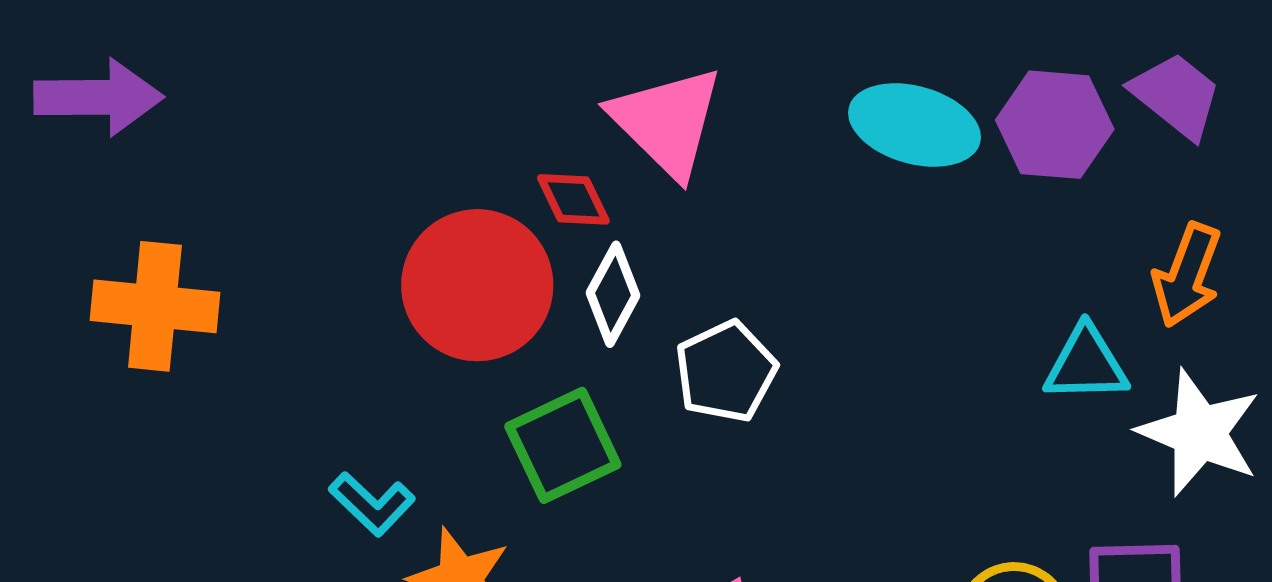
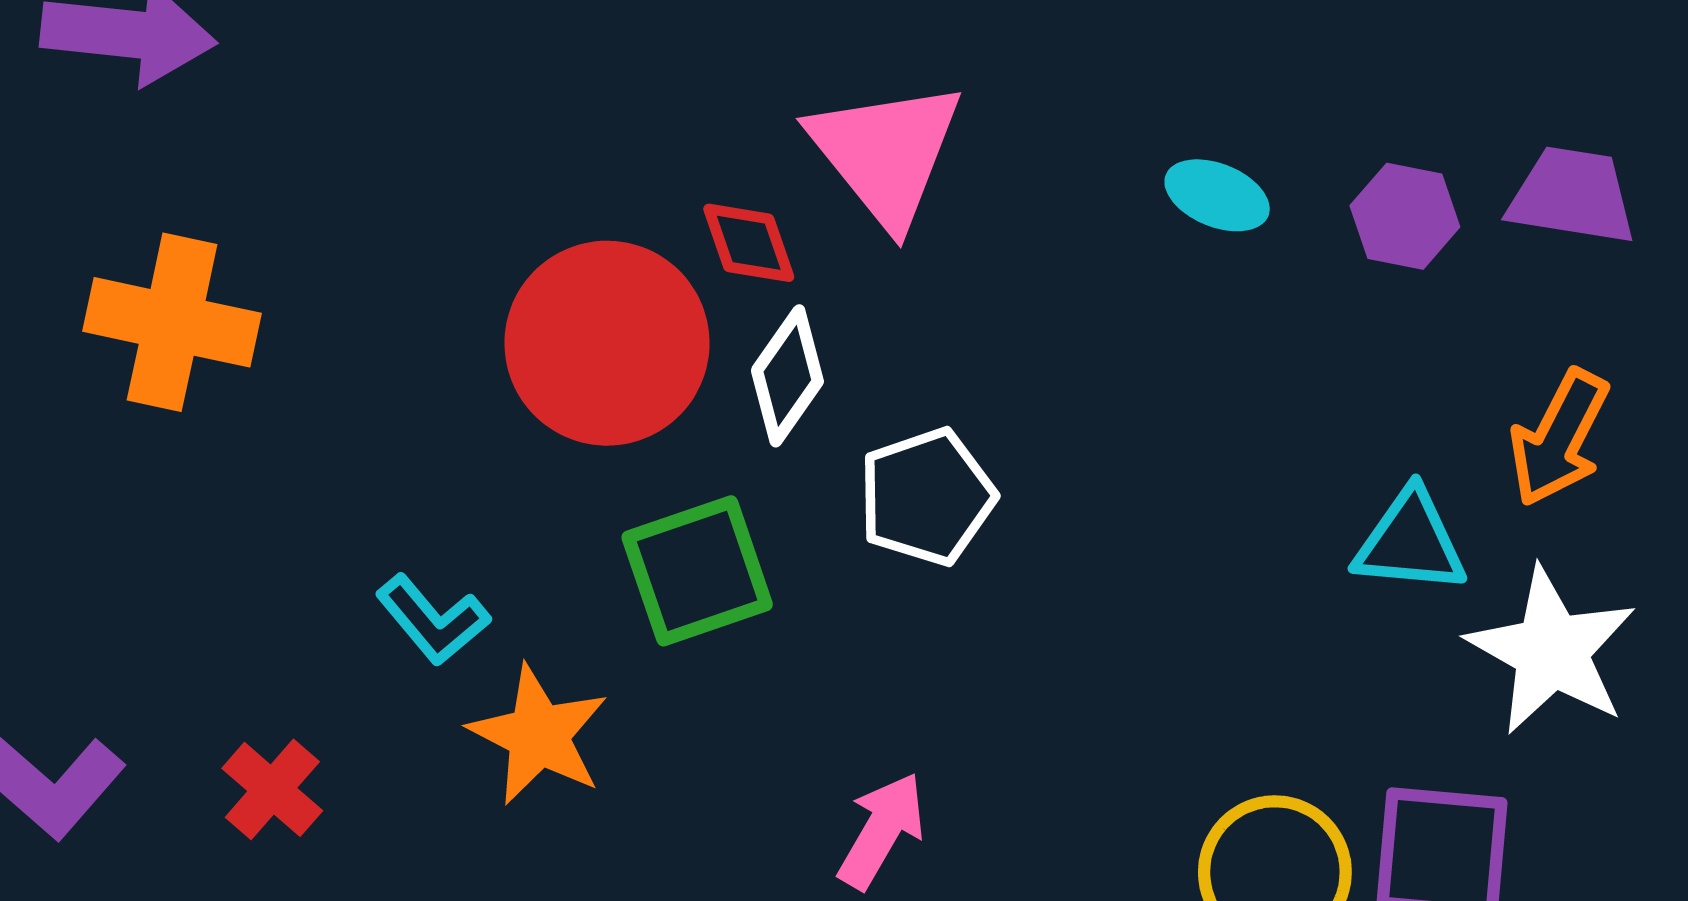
purple trapezoid: (1176, 95) -> (1572, 196), turned -36
cyan ellipse: (915, 125) -> (1217, 195), size x0.6
purple hexagon: (1055, 125) -> (1405, 216), size x0.7

